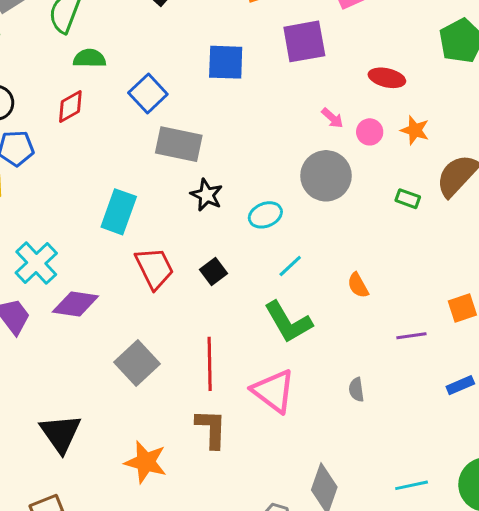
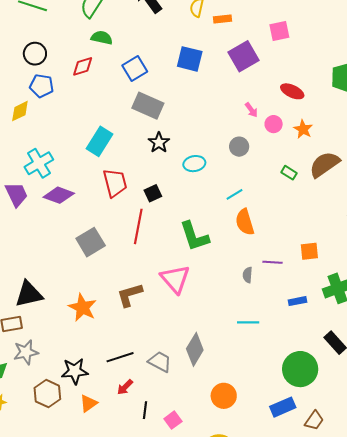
purple square: (304, 41) -> (244, 56), turned -32
gray circle: (326, 176) -> (239, 147), size x0.6
cyan line: (290, 266) -> (235, 194), moved
orange semicircle: (358, 285) -> (245, 222), size x1.5
red line: (210, 364) -> (138, 226), moved
gray semicircle: (356, 390) -> (248, 275), moved
brown L-shape: (211, 429) -> (130, 295), turned -120
black triangle: (61, 433) -> (29, 294), moved, turned 40
cyan line: (412, 485) -> (248, 322), moved

